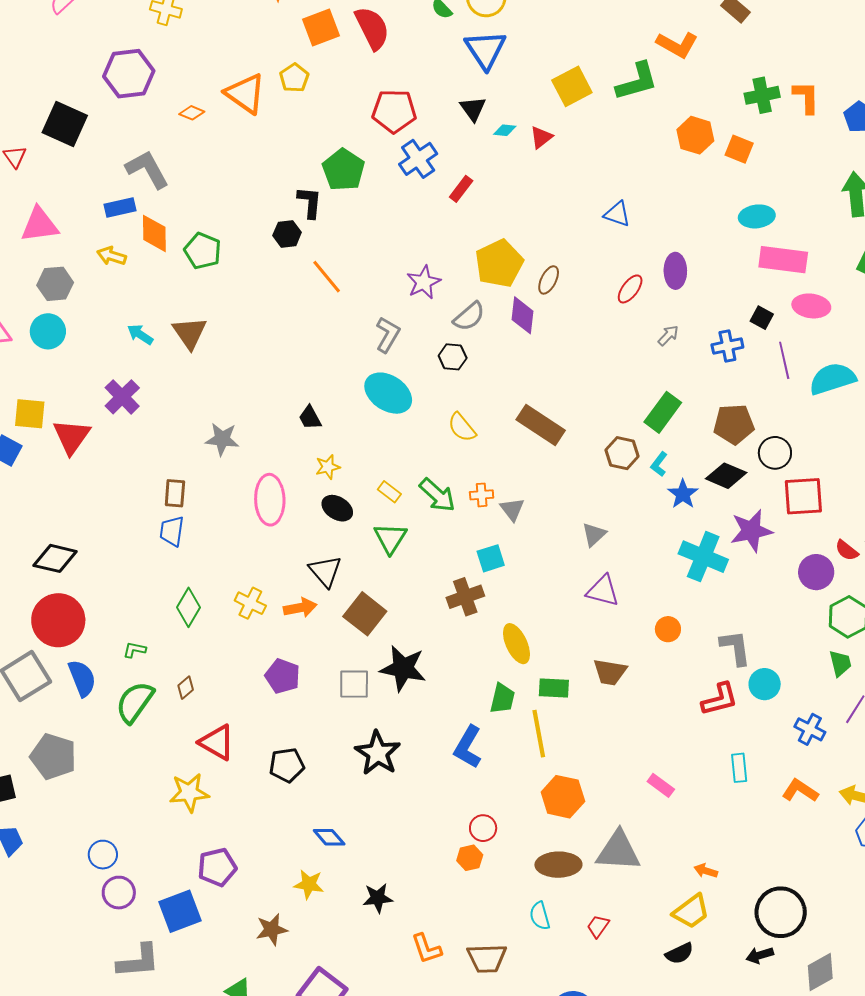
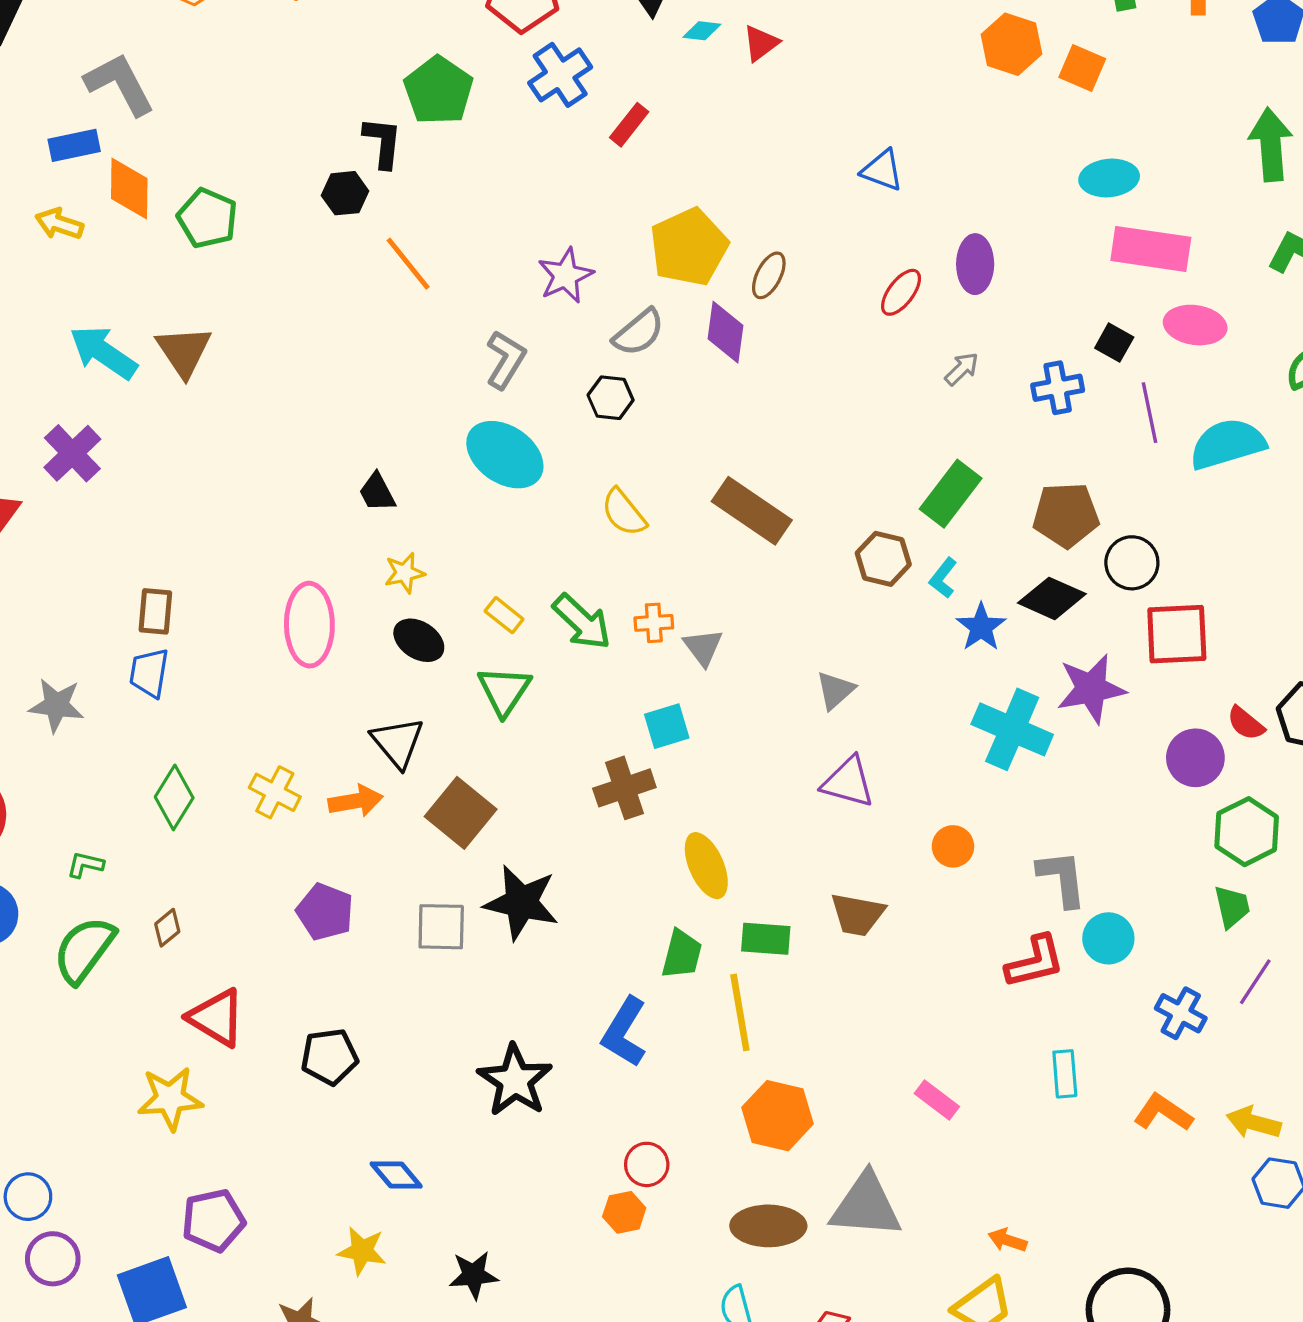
cyan arrow: (140, 334) -> (103, 352), size x1.6
gray star: (222, 439) -> (56, 705), moved
black star: (378, 753) -> (515, 1080), moved

